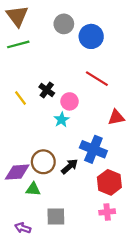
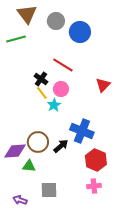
brown triangle: (17, 16) -> (27, 14), moved
red line: (97, 79) -> (63, 65), moved
yellow line: (21, 98) -> (42, 93), moved
red triangle: (116, 117) -> (103, 85), moved, turned -35

